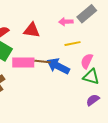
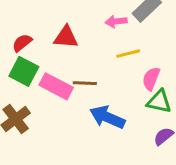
pink rectangle: (23, 62) -> (56, 86), turned 30
blue arrow: (58, 66) -> (107, 117), moved

